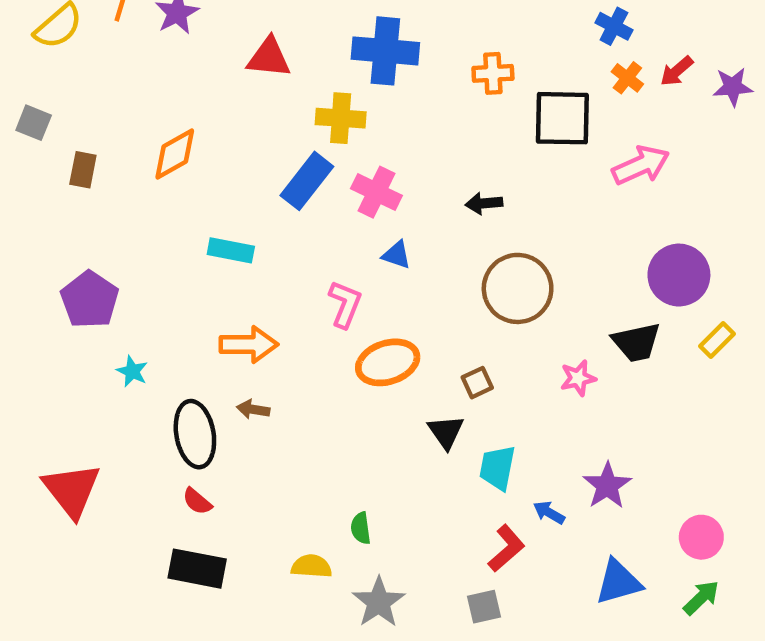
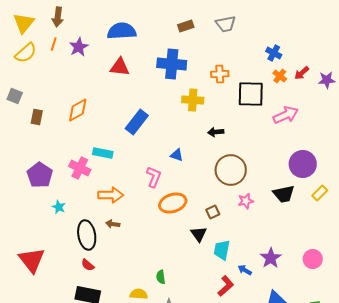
yellow cross: (341, 118) -> (193, 100), moved
pink cross: (376, 192) -> (80, 168), moved
pink star: (578, 378) -> (246, 201), moved
pink circle: (701, 537) -> (313, 259), moved

